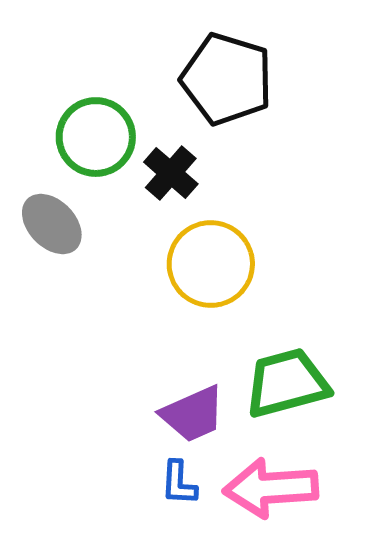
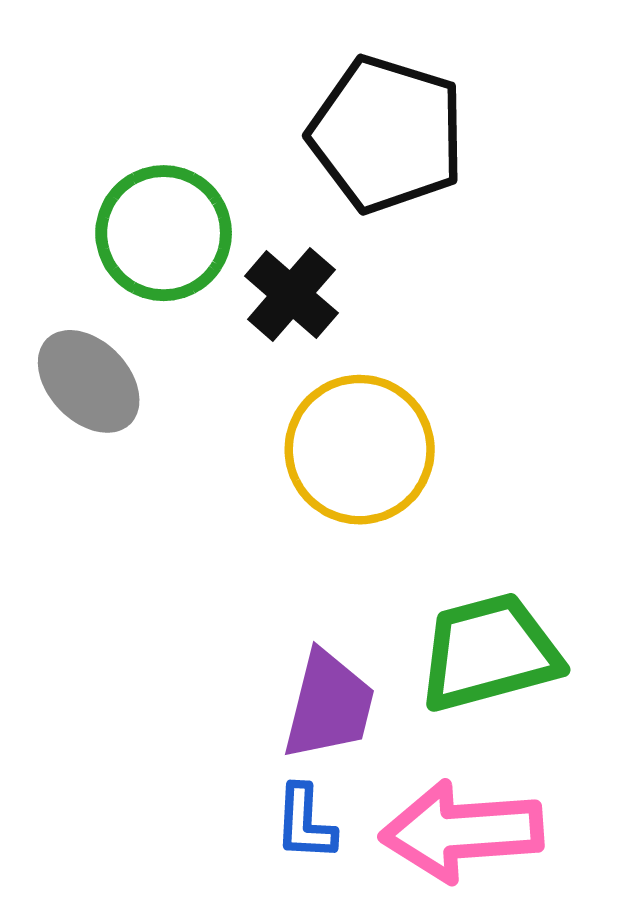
purple trapezoid: (193, 414) -> (329, 705), turned -52

